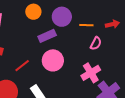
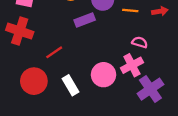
pink semicircle: (96, 43) -> (140, 42), moved, turned -104
pink circle: (53, 60) -> (103, 75), moved

